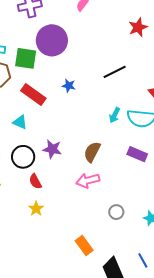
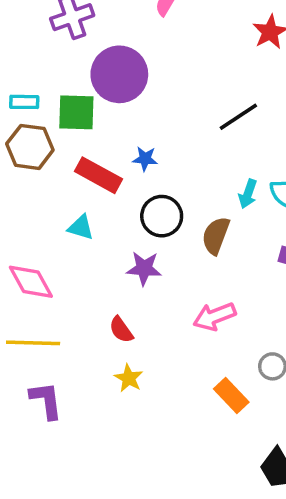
blue star: (69, 86) -> (145, 159), moved
brown semicircle: (92, 152) -> (216, 236), moved
black circle: (23, 157) -> (162, 216), moved
orange rectangle: (84, 246) -> (231, 395), moved

